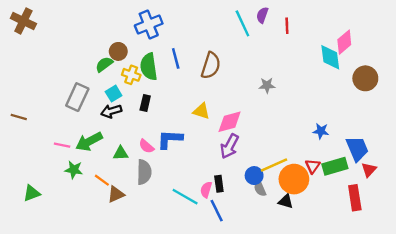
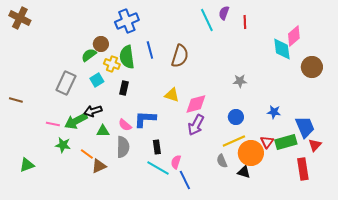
gray star: (267, 85) -> (240, 81), moved
black arrow: (111, 111) -> (93, 111), moved
blue circle: (254, 176) -> (236, 117), moved
black rectangle: (219, 184) -> (157, 147), moved

